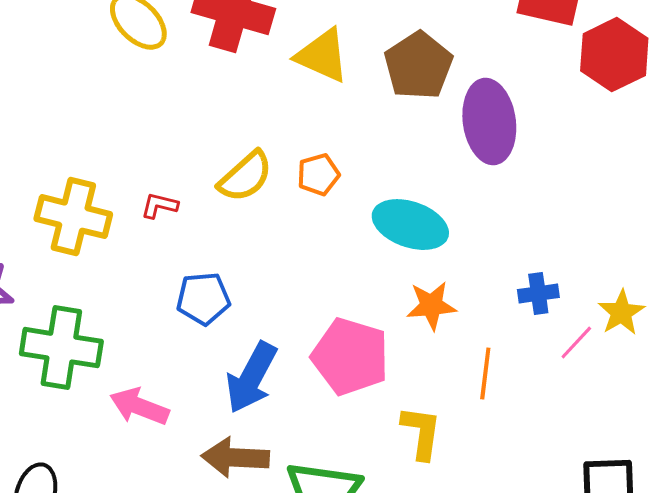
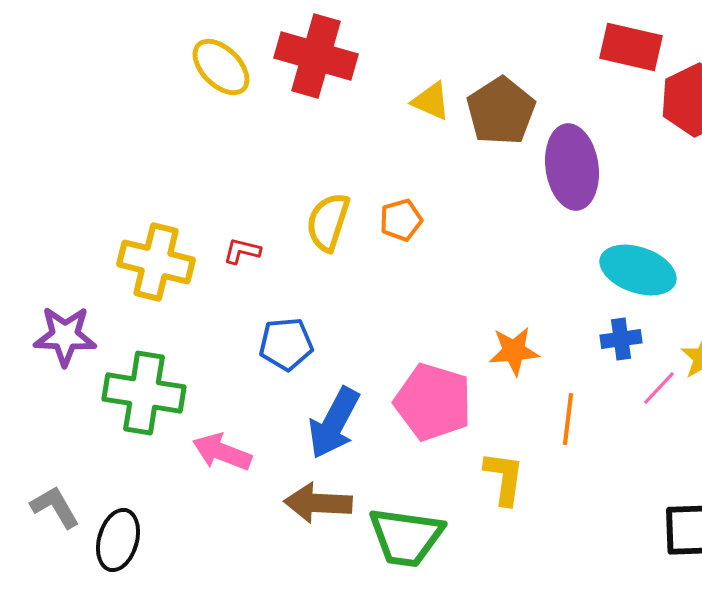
yellow triangle: (322, 56) -> (431, 101), moved, size x0.7
yellow semicircle: (245, 177) -> (328, 222), turned 150
cyan ellipse: (410, 225) -> (638, 270), moved

